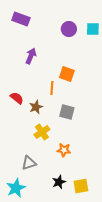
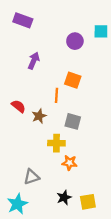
purple circle: (69, 29) -> (75, 41), moved
yellow cross: (42, 132) -> (56, 143), moved, turned 35

